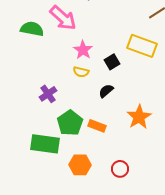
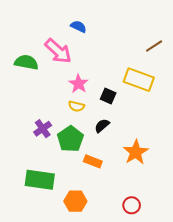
black square: (112, 62) -> (108, 96), turned -35
green pentagon: (70, 123) -> (70, 139), moved
red circle: (120, 169) -> (132, 205), moved

